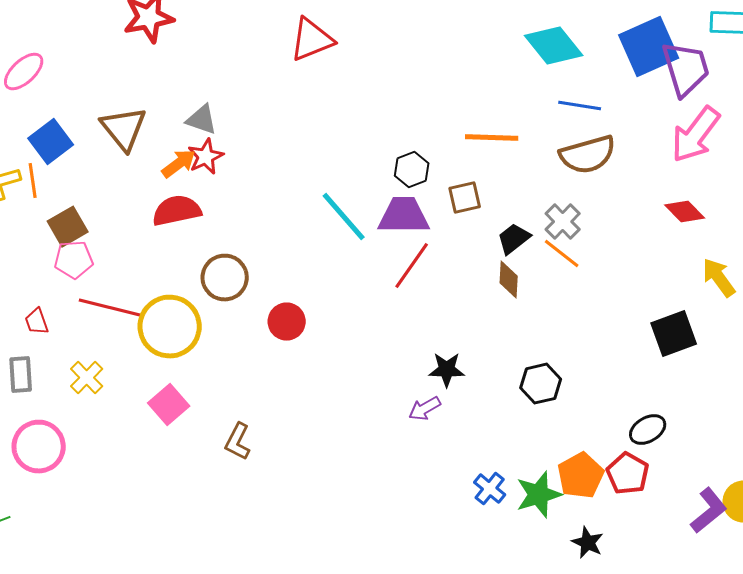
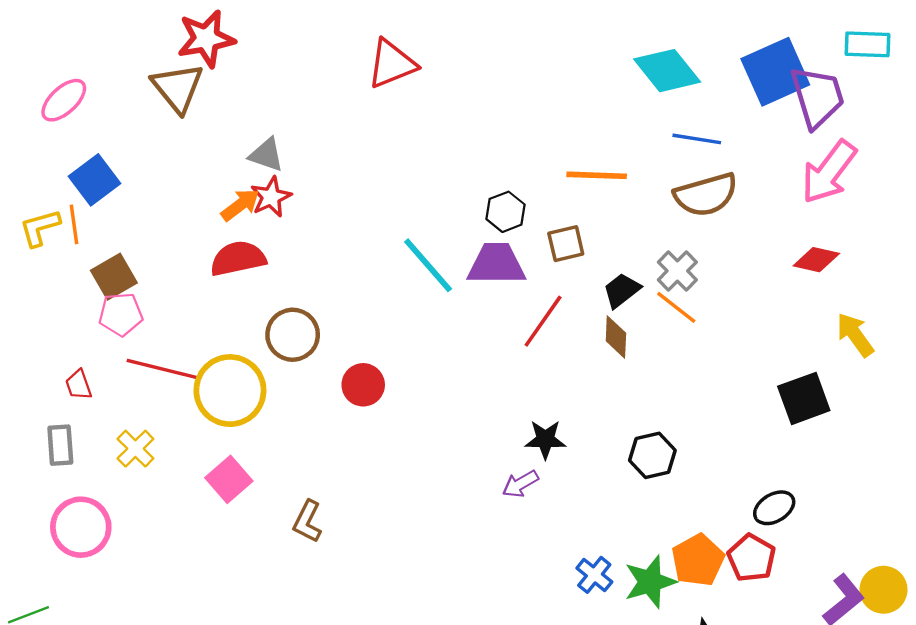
brown triangle: (124, 129) -> (178, 88), moved
red diamond: (685, 212) -> (816, 260), turned -33
red line: (412, 266) -> (543, 321), moved

